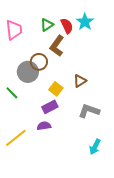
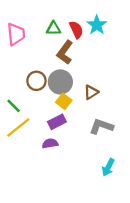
green triangle: (47, 25) -> (54, 28), turned 32
brown circle: (39, 62) -> (36, 81), moved
gray circle: (28, 72) -> (60, 82), moved
yellow line: (16, 138) -> (18, 128), moved

